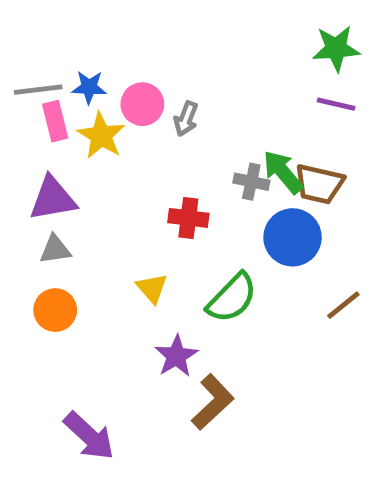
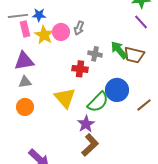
pink circle: (142, 104) -> (61, 32), moved
purple line: (336, 104) -> (141, 22), turned 35
gray cross: (251, 182) -> (95, 54), moved
blue circle: (293, 237) -> (117, 90), moved
yellow triangle: (152, 288) -> (65, 98), size x1.6
purple star: (176, 356) -> (86, 124), moved

